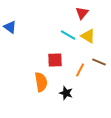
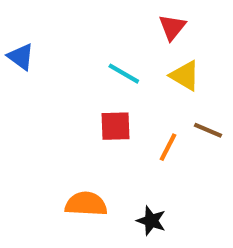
cyan line: (68, 35) -> (124, 74), moved
orange semicircle: (41, 82) -> (86, 204), moved, turned -78
black star: (66, 93) -> (151, 221), moved

